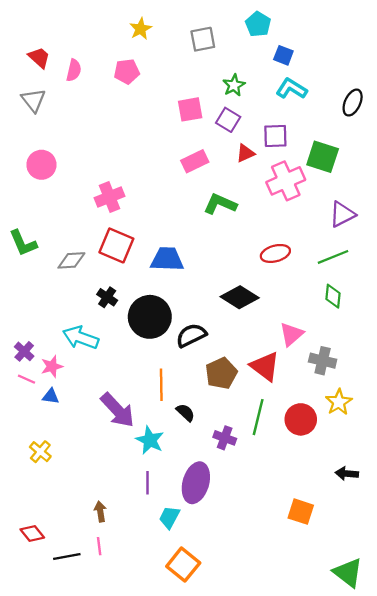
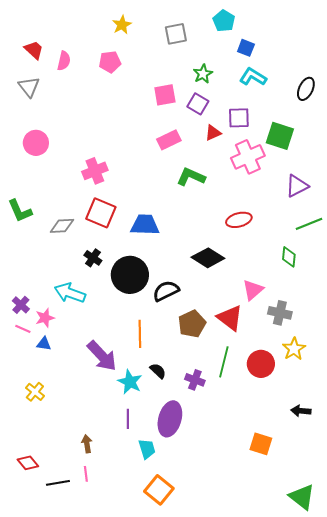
green line: (333, 257) -> (309, 224), moved
black semicircle: (186, 412) -> (158, 371), moved
cyan trapezoid: (169, 517) -> (147, 449), turned 135

